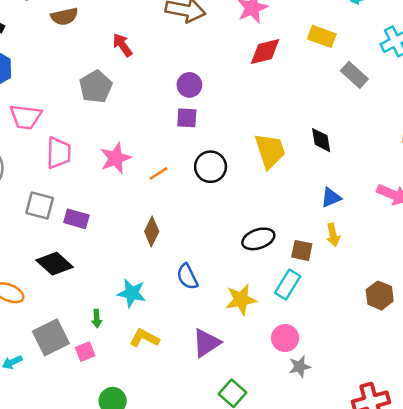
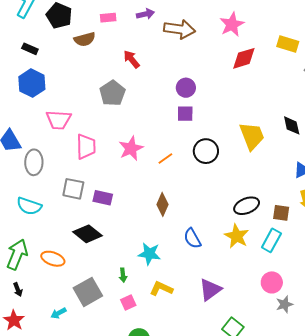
yellow star: (241, 300) -> (237, 236), moved, turned -30
pink square: (85, 352) -> (128, 303), moved

